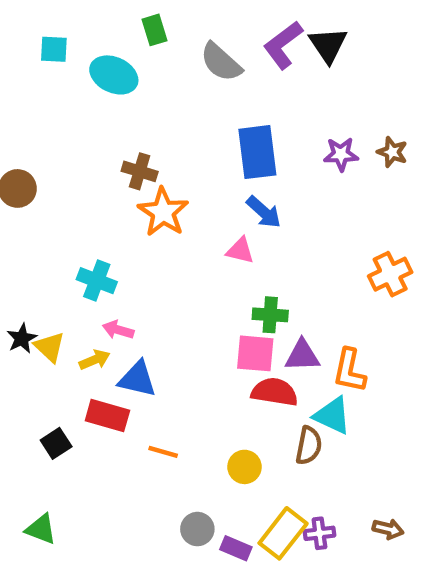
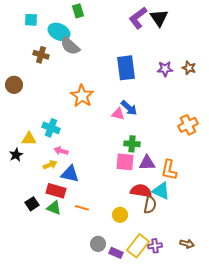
gray semicircle: (221, 62) -> (70, 46), moved
brown cross: (140, 171) -> (41, 55), moved
blue arrow: (264, 212) -> (129, 108), moved
yellow triangle: (50, 347) -> (29, 139), moved, turned -42
red semicircle: (274, 392) -> (141, 191), moved
green triangle: (41, 529) -> (54, 208), moved

